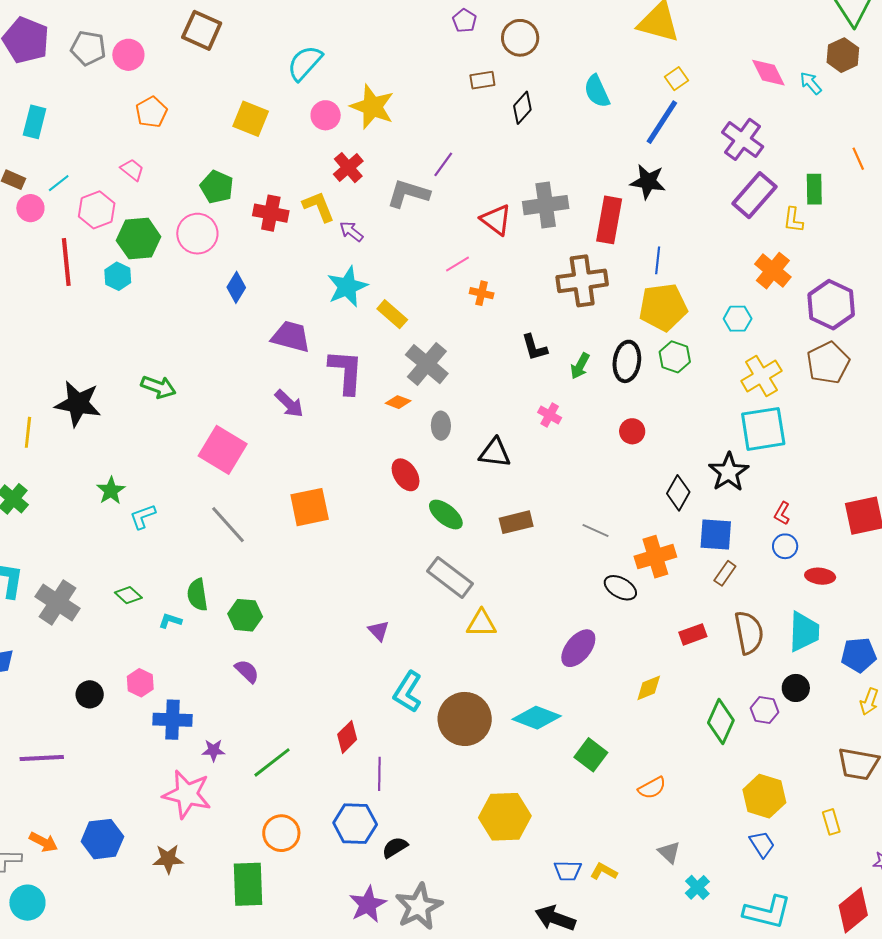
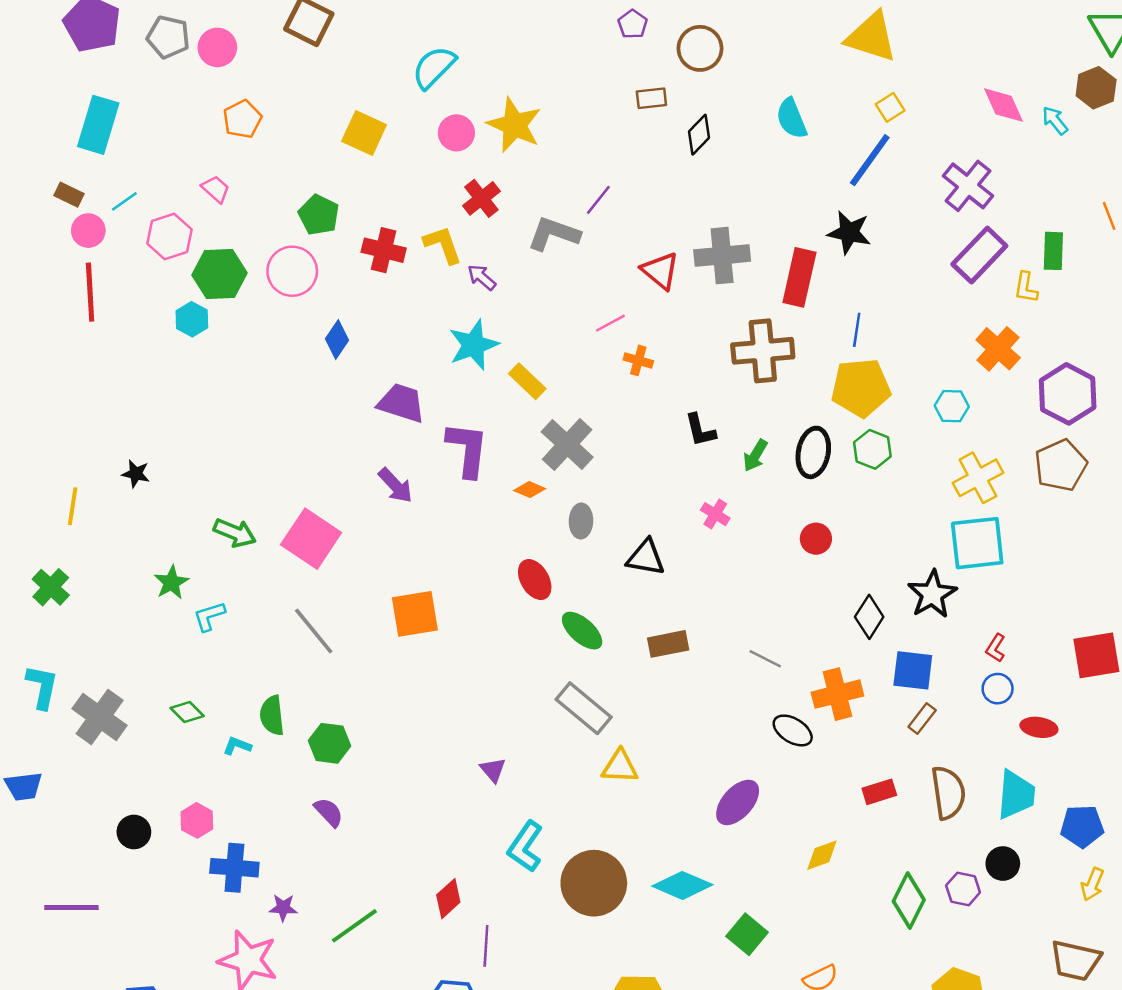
cyan rectangle: (35, 122) -> (98, 125), size x1.4
red line: (66, 262) -> (90, 292), moved
green arrow: (158, 387) -> (235, 533), moved
black star: (78, 404) -> (136, 474), size x0.5

